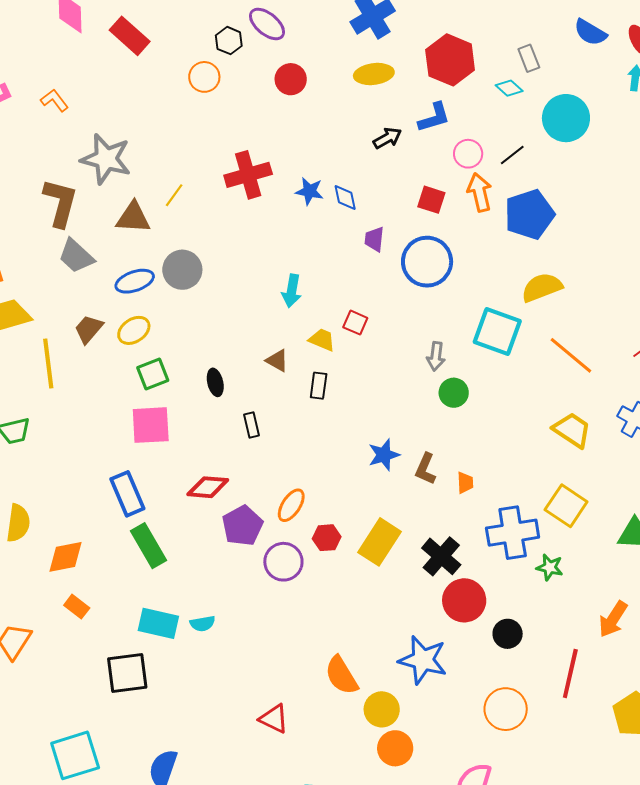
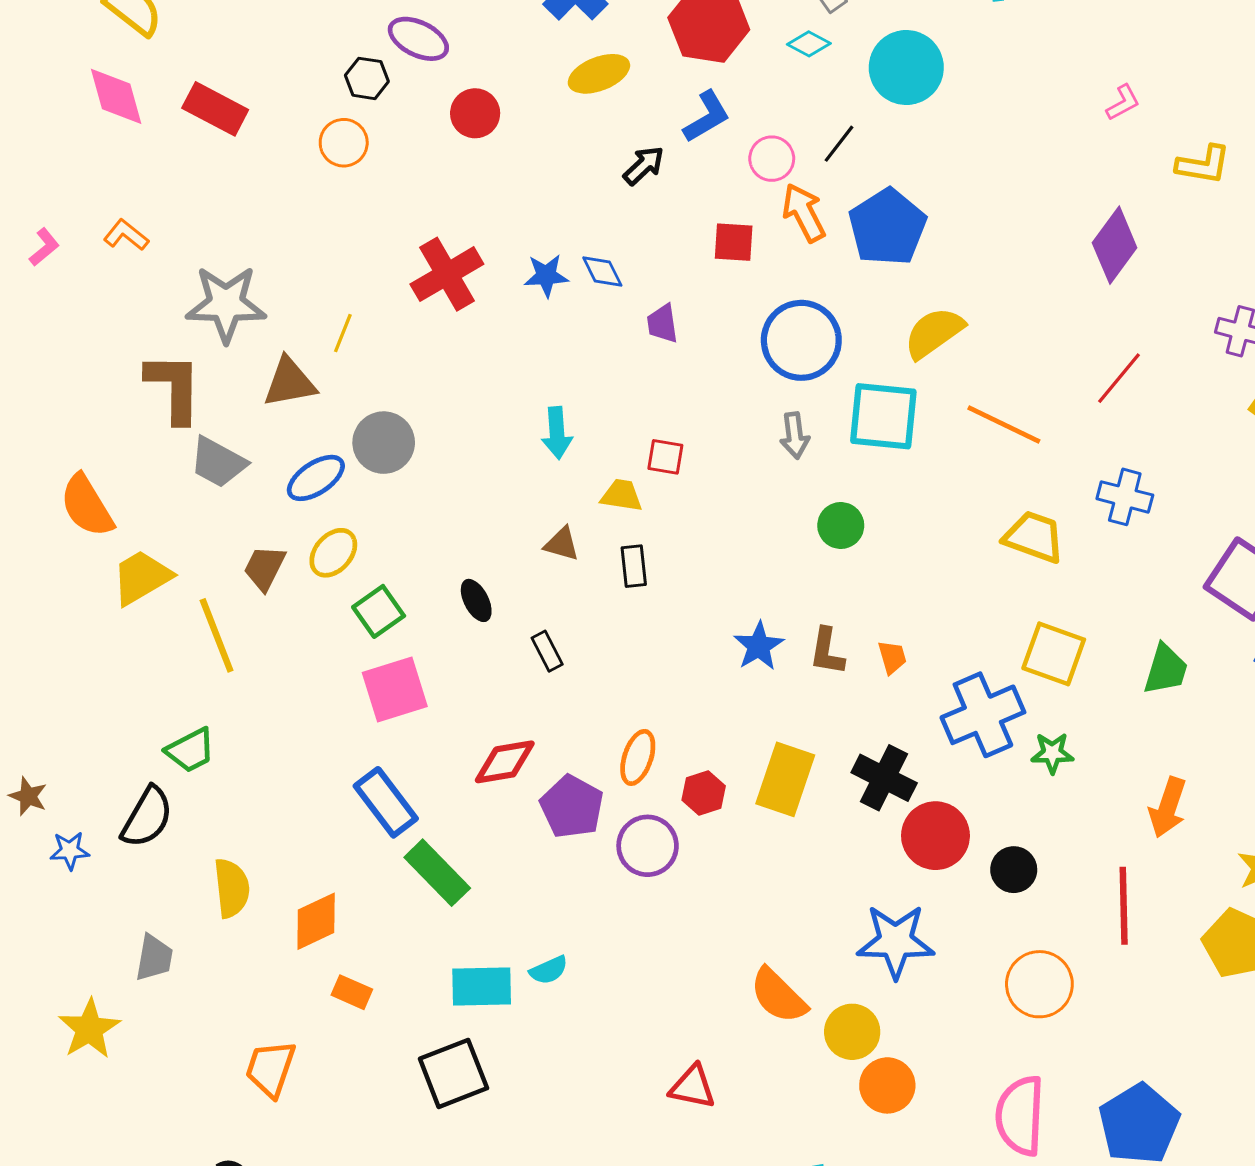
blue circle: (427, 262) -> (801, 340), moved
gray arrow: (436, 356) -> (795, 436), moved

